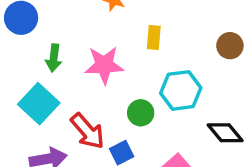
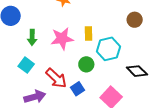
yellow rectangle: (154, 38) -> (89, 33), moved
cyan square: (39, 104) -> (26, 65), size x0.7

